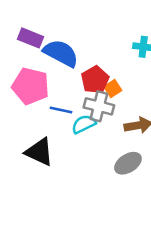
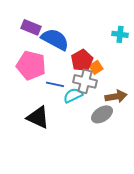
gray ellipse: (128, 163) -> (102, 114), moved

